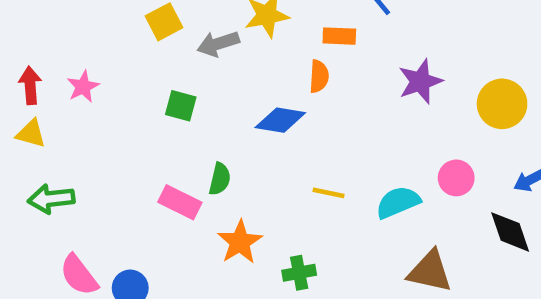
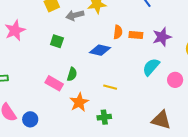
orange rectangle: (339, 36) -> (136, 35), moved
pink star: (83, 87) -> (15, 30), size x1.5
yellow line: (329, 193) -> (110, 87), moved
cyan semicircle: (398, 202) -> (151, 67), moved, turned -30

